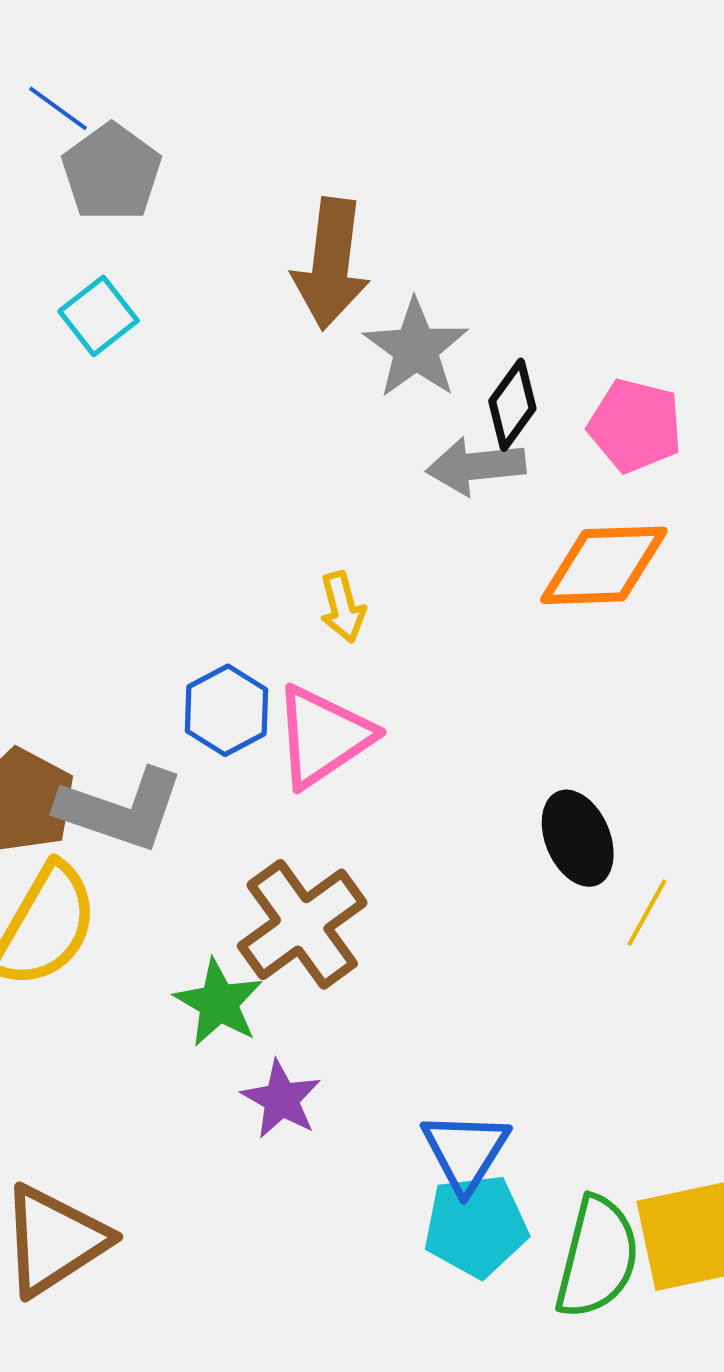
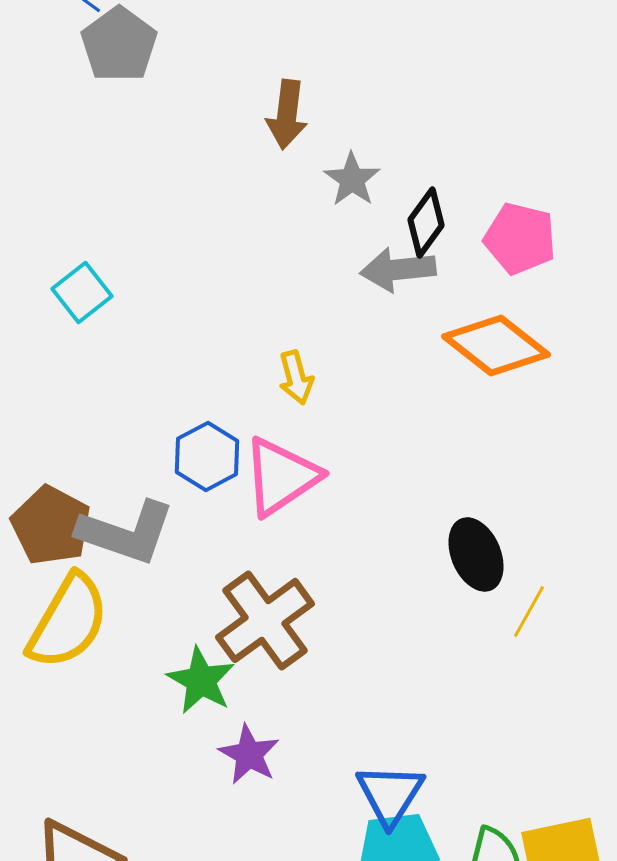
brown arrow: (331, 264) -> (287, 114), size x0.7
cyan square: (99, 316) -> (82, 292), moved
gray star: (416, 349) -> (352, 179), size x0.7
orange diamond: (604, 565) -> (496, 345), turned 40

